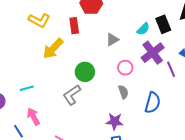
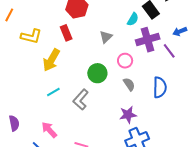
purple cross: (153, 53) -> (148, 40), turned 35
green circle: (85, 72) -> (97, 73), moved
cyan line: (27, 88) -> (53, 92), moved

